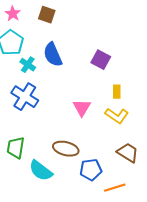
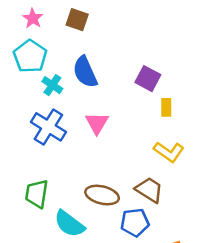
yellow rectangle: (117, 92) -> (166, 107), moved
pink triangle: (82, 108) -> (97, 123), moved
brown trapezoid: (128, 153) -> (149, 190), moved

